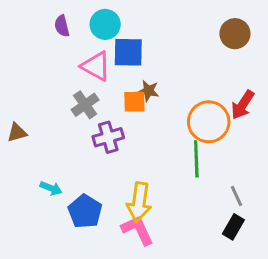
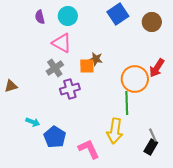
blue square: (128, 52) -> (118, 14), moved, turned -35
gray line: (237, 196) -> (153, 135), moved
yellow arrow: (139, 202) -> (115, 131), moved

